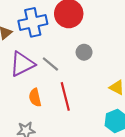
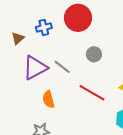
blue cross: (33, 22) -> (44, 28), size x0.6
red line: (65, 96) -> (92, 93), moved, turned -44

